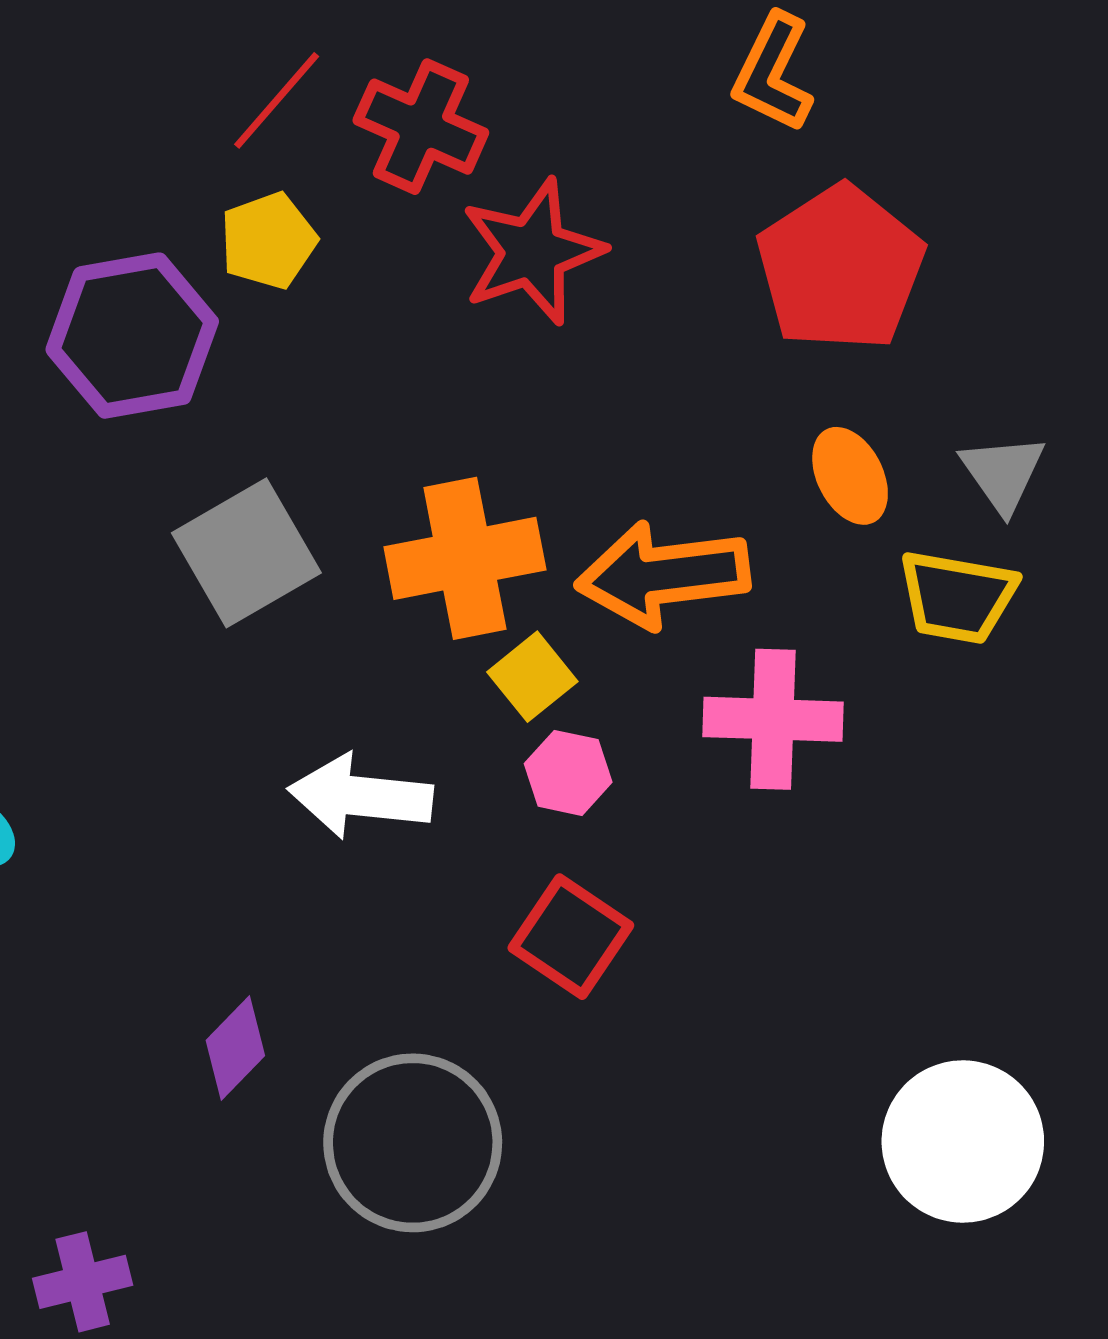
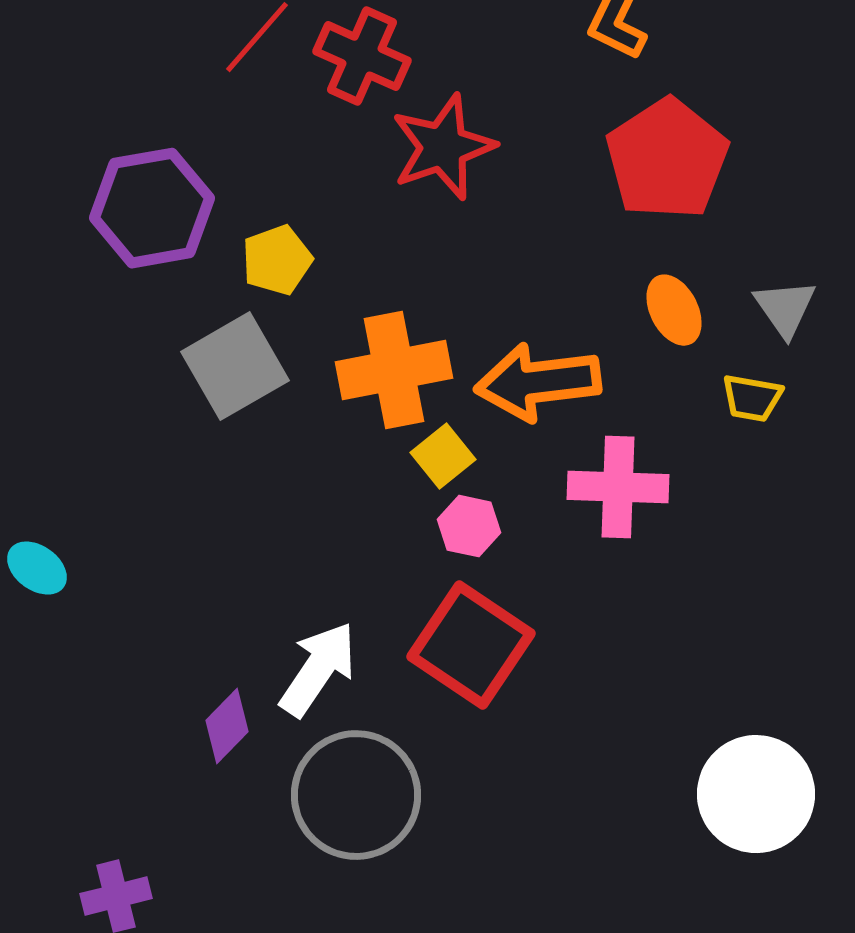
yellow pentagon: (268, 241) -> (277, 260), moved
yellow trapezoid: (957, 597) -> (752, 398), size x0.7
white arrow: (360, 796) -> (318, 669), moved, turned 118
red square: (571, 937) -> (471, 645), size x1.4

